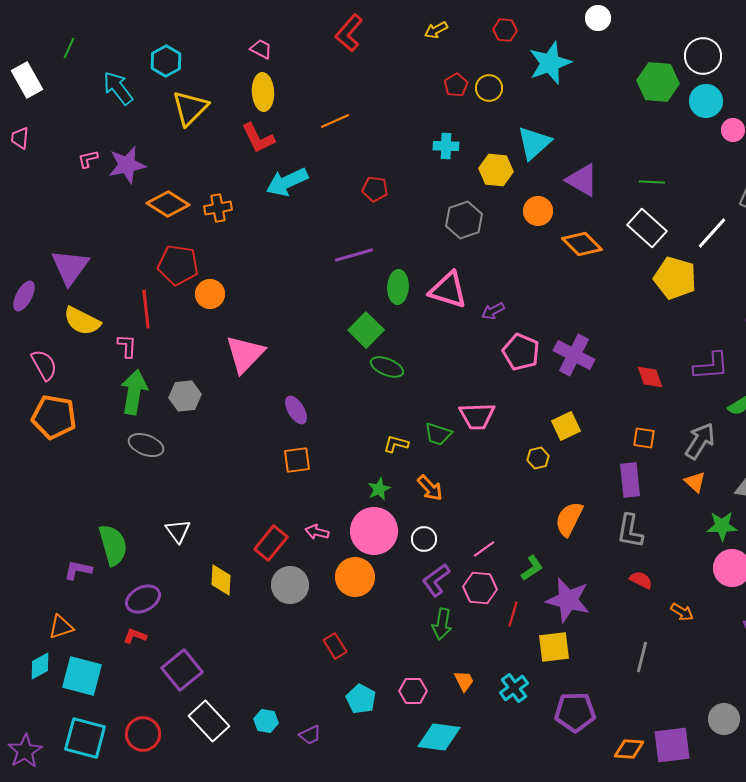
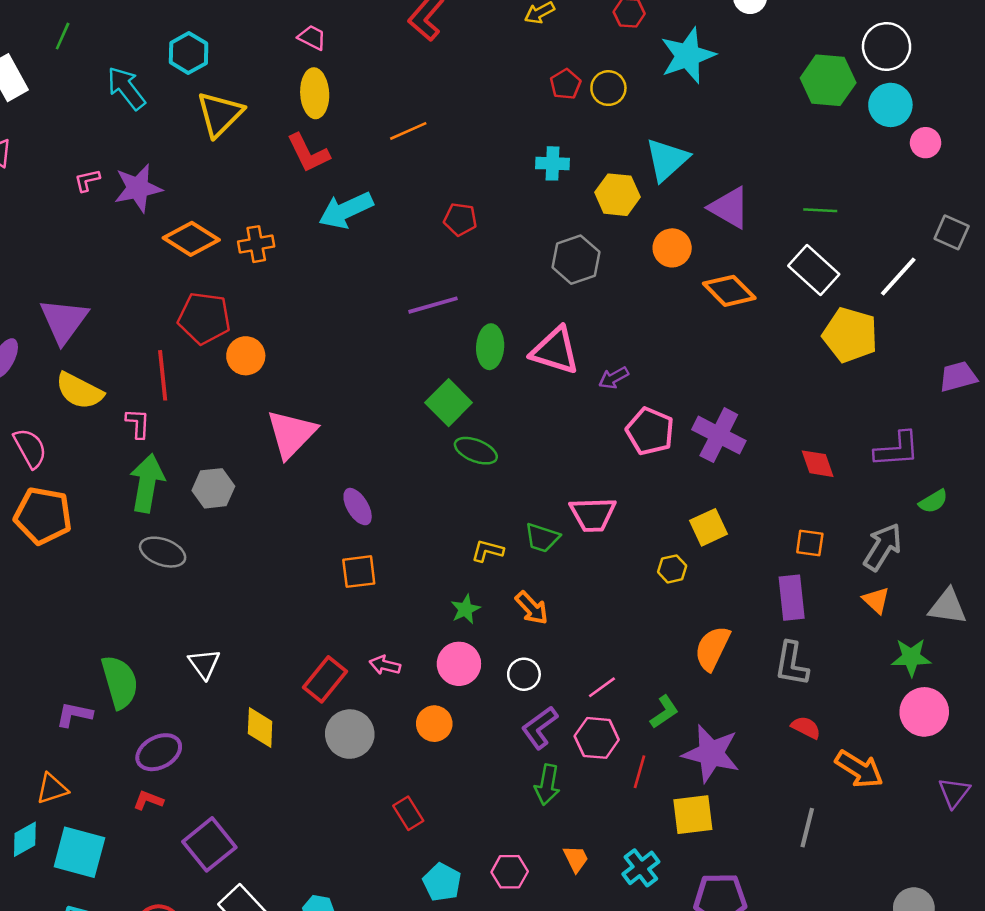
pink circle: (374, 531) -> (459, 664), size x0.7
orange circle: (355, 577) -> (434, 724), size x0.7
orange arrow: (682, 612) -> (859, 769), size x1.6

